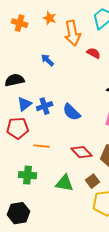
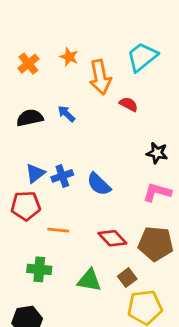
orange cross: (20, 23) -> (28, 64), turned 35
black semicircle: (15, 80) -> (30, 118), moved

